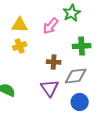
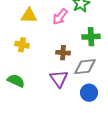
yellow cross: (20, 46) -> (22, 45), moved, turned 32

